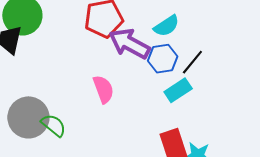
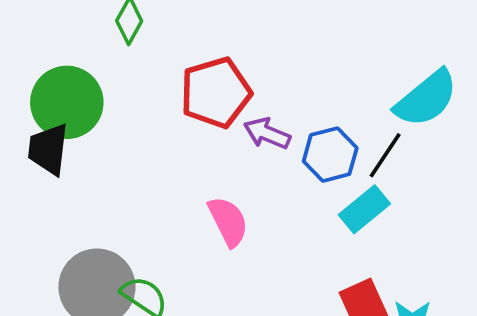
cyan semicircle: (166, 26) -> (426, 98), moved, size x1.4
purple arrow: (129, 44) -> (267, 133), size x0.6

